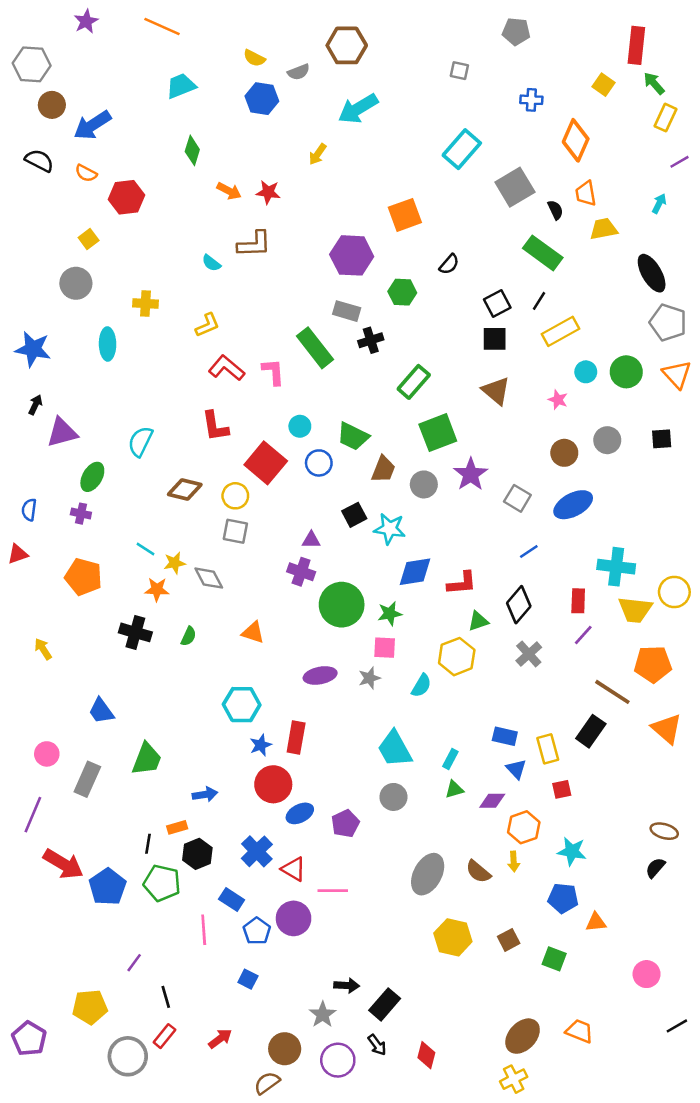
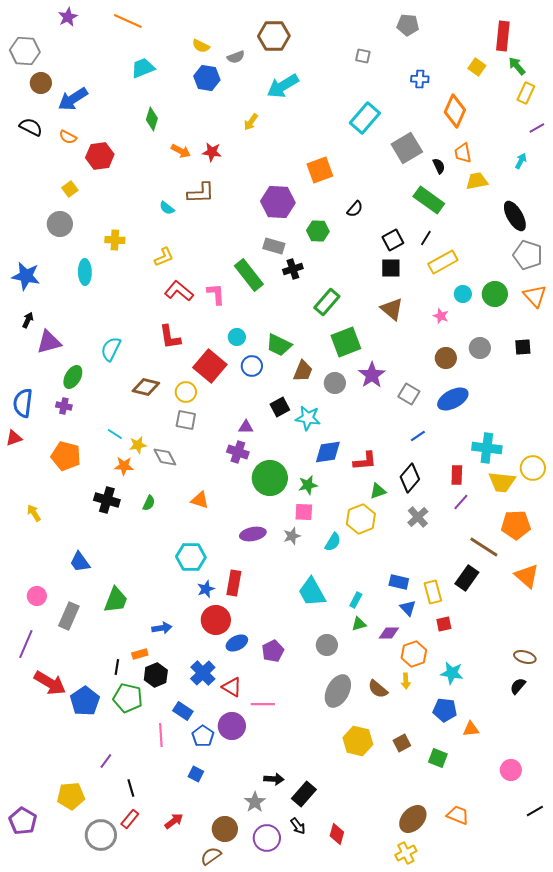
blue semicircle: (29, 510) -> (23, 403), size x1.6
gray circle: (393, 797) -> (327, 645), moved

